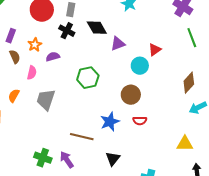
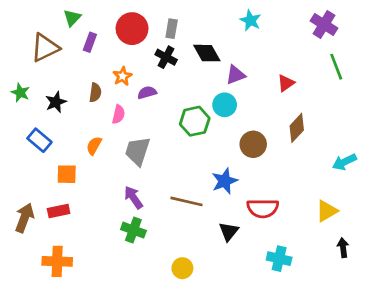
purple rectangle: (11, 36) -> (90, 42), moved
brown semicircle: (15, 57) -> (95, 93), turned 32
cyan circle: (140, 66) -> (225, 105), moved
brown diamond: (189, 83) -> (297, 128), moved
red semicircle: (140, 121) -> (263, 208), moved, size x1.6
yellow triangle: (185, 144) -> (327, 211), turned -30
purple arrow: (67, 160) -> (133, 197), moved

